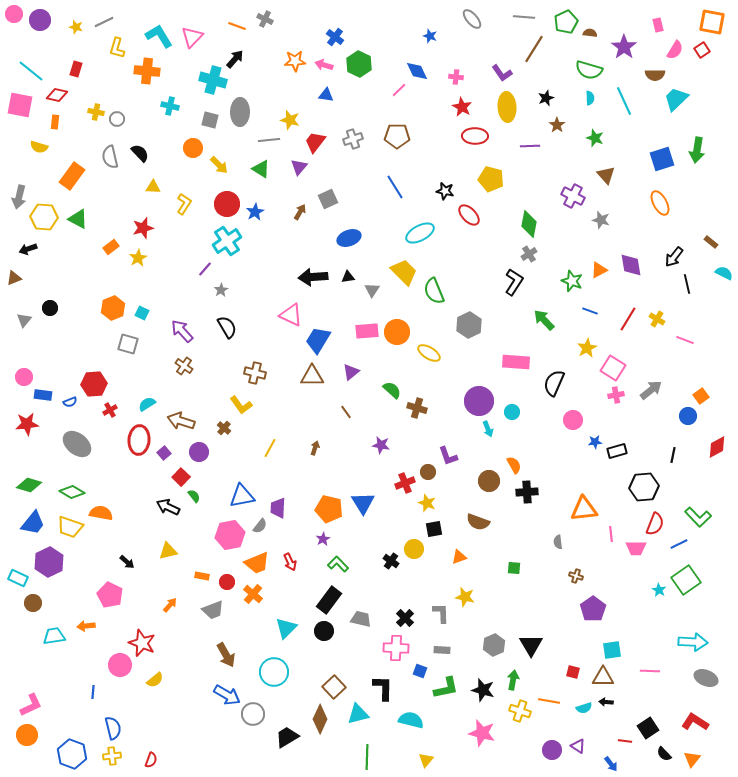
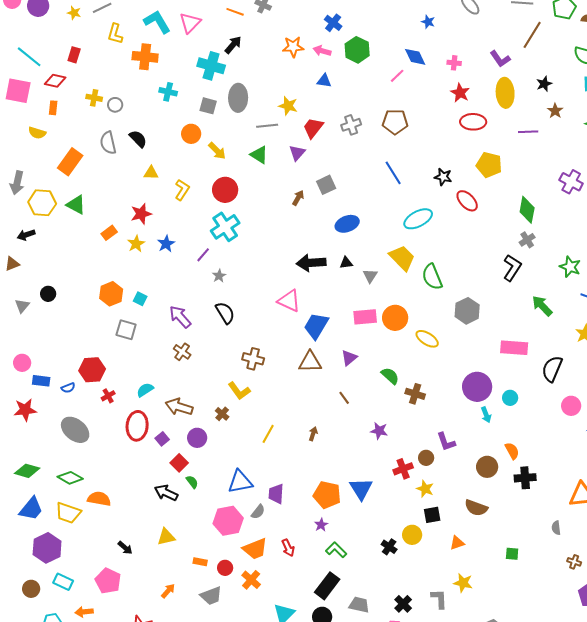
blue star: (255, 212) -> (166, 244), moved
cyan rectangle: (18, 578) -> (63, 582), moved

